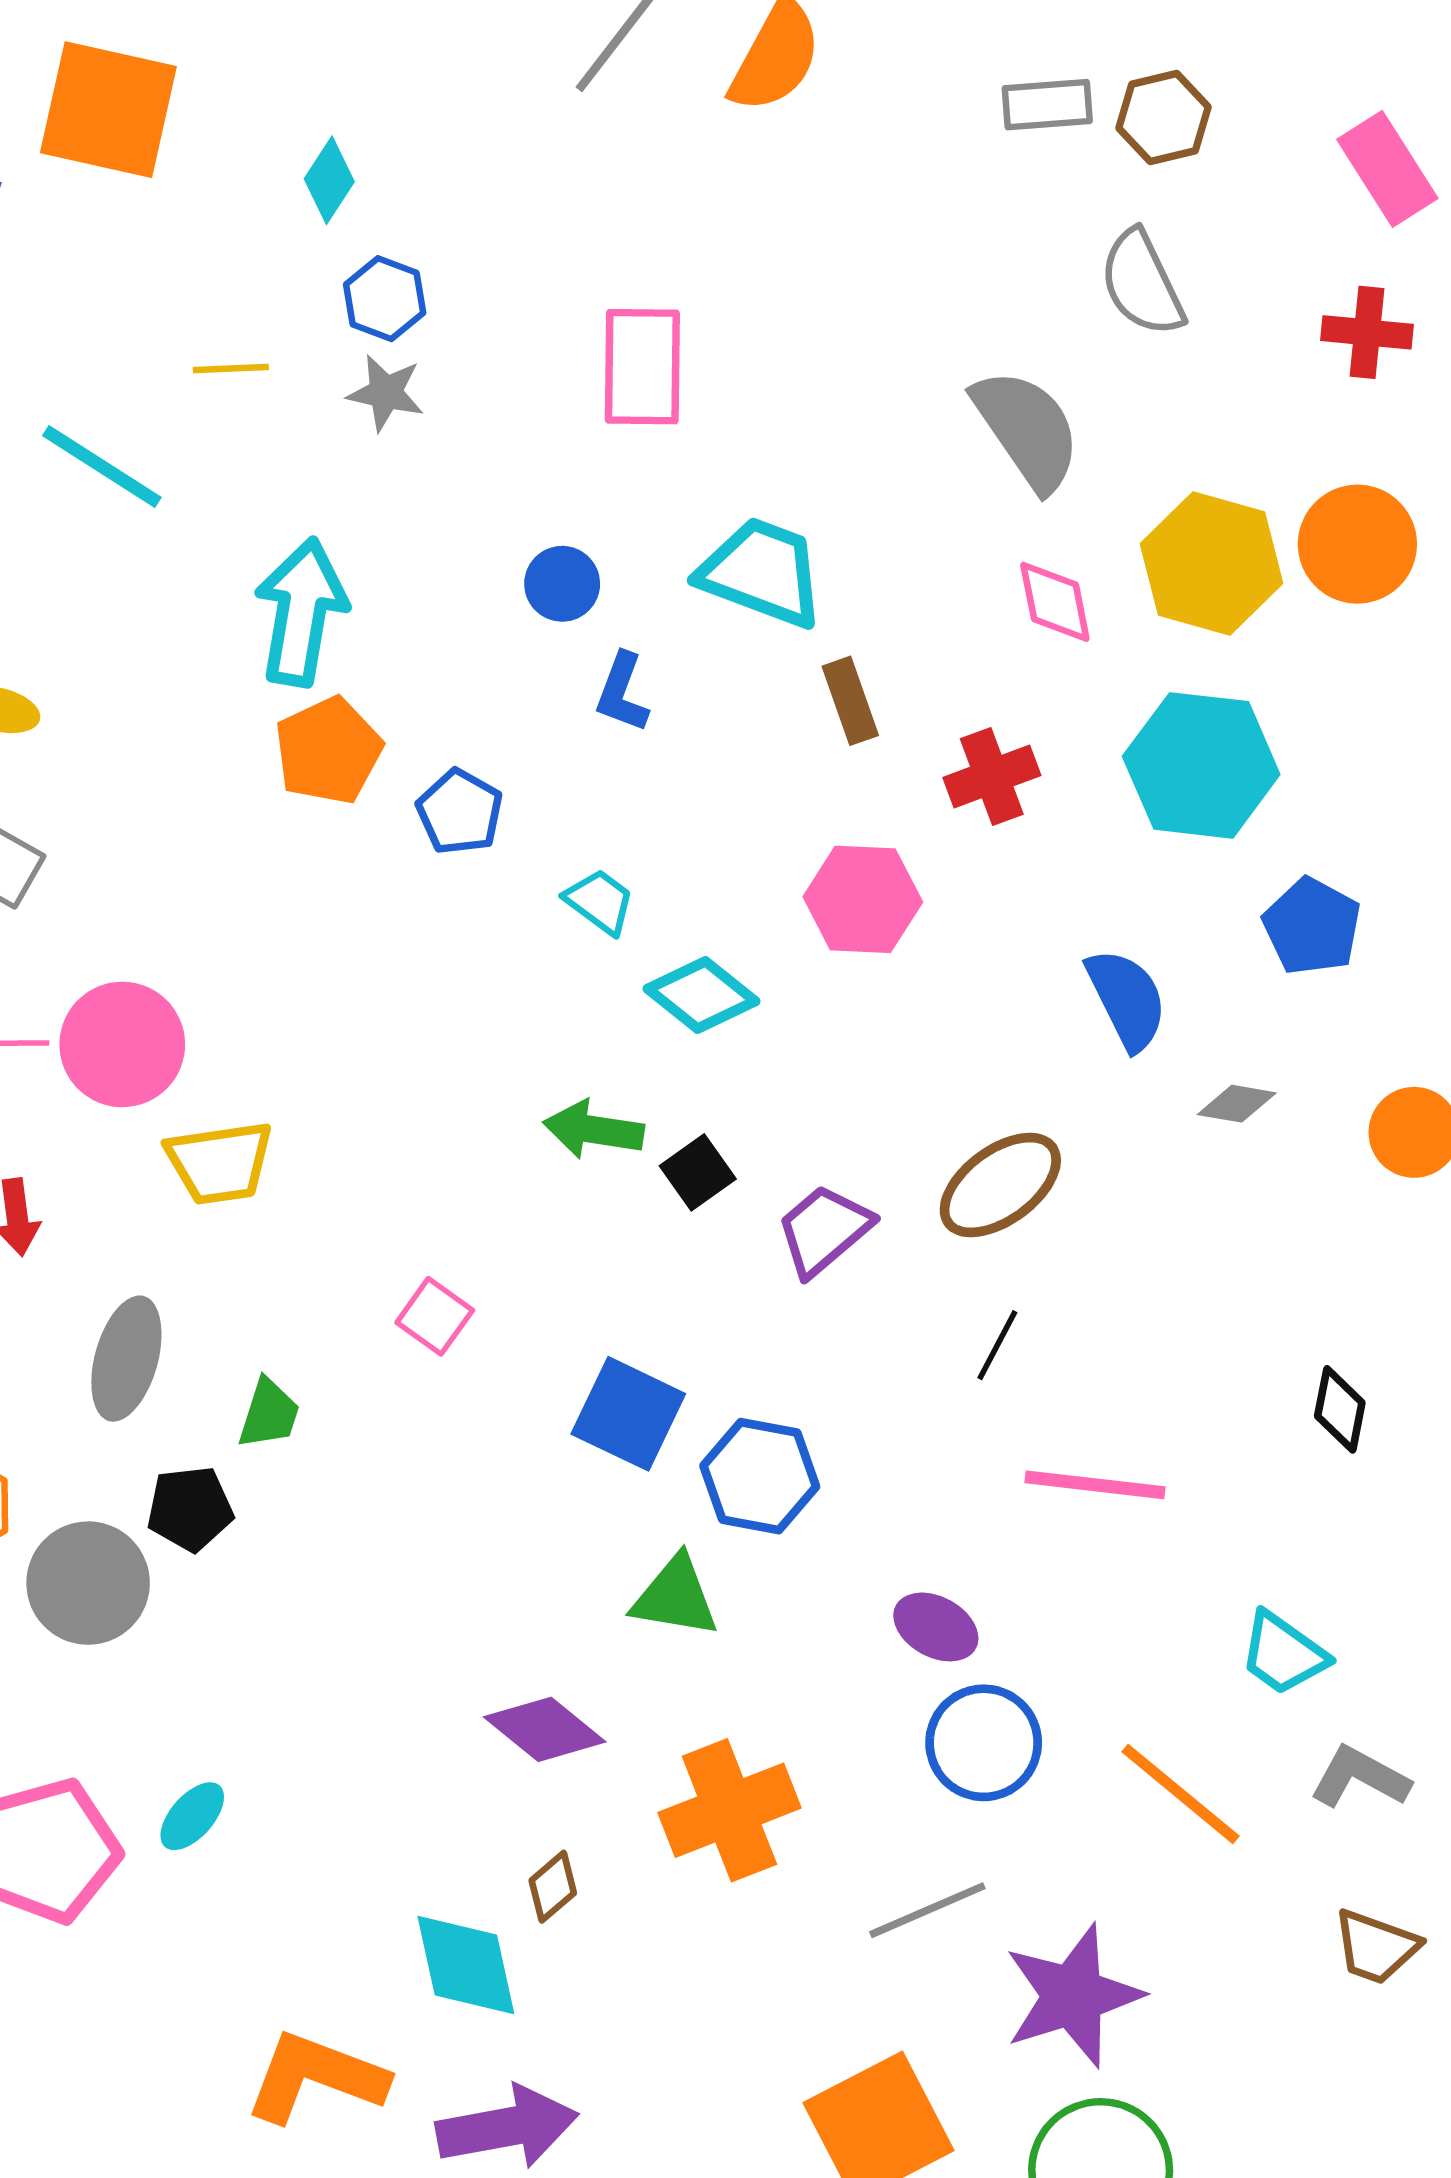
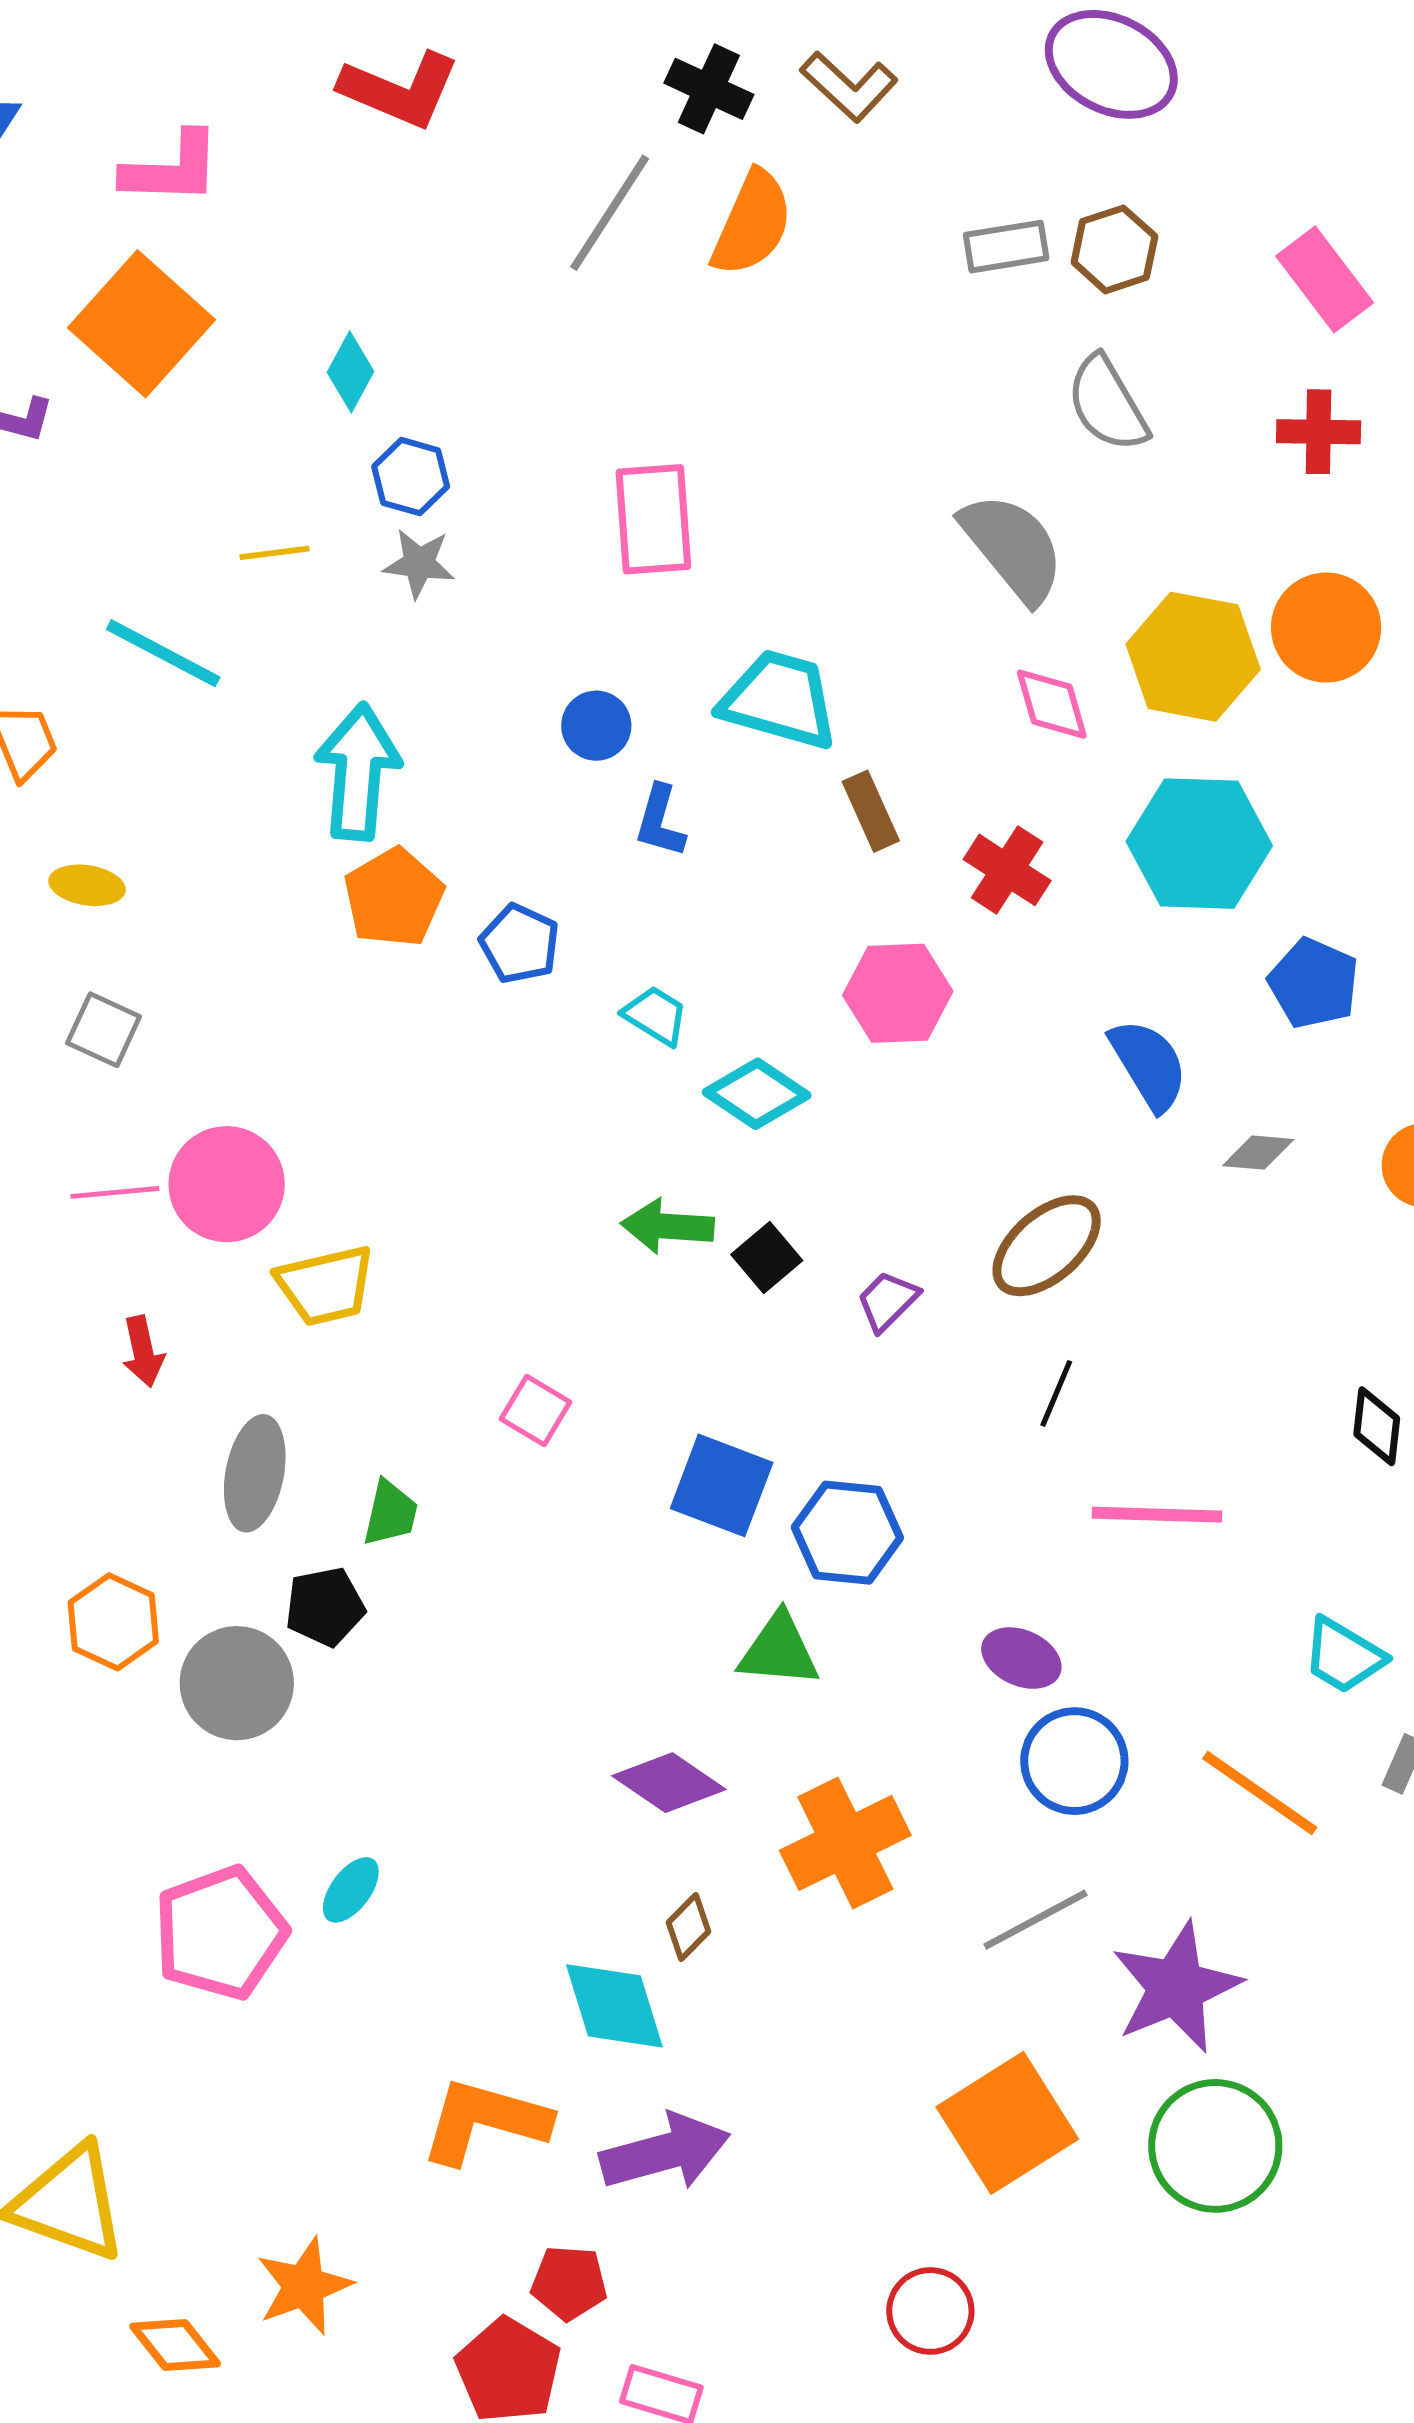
orange square: (108, 110) -> (142, 324), turned 34
red cross: (992, 777) -> (1007, 870), turned -32
purple trapezoid: (824, 1230) -> (888, 1301), size x0.7

